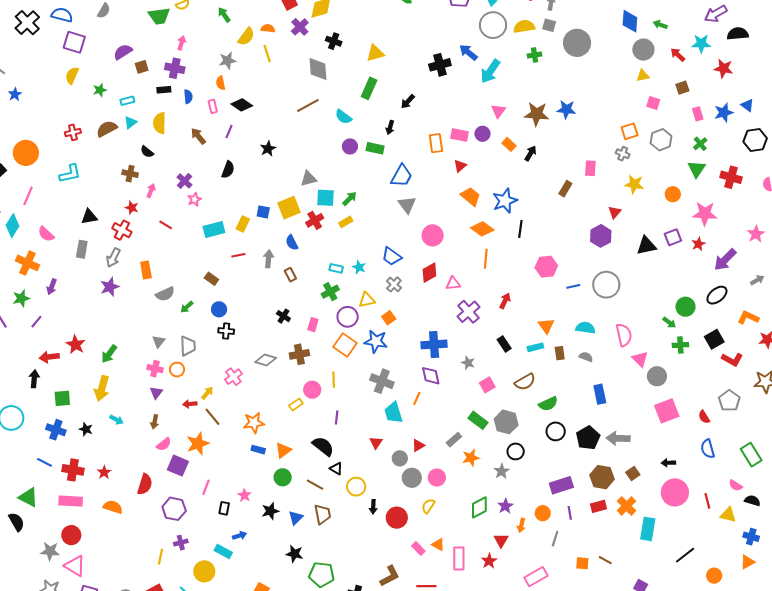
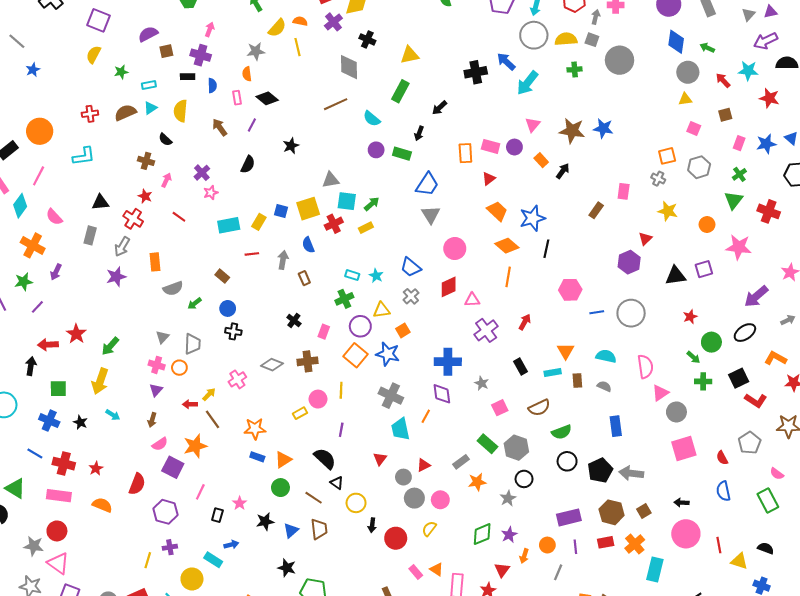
pink rectangle: (698, 114) -> (739, 143), turned 32
red star: (698, 244) -> (690, 317), moved
pink triangle: (640, 359) -> (660, 393), turned 36
pink semicircle: (736, 485) -> (777, 474), moved

